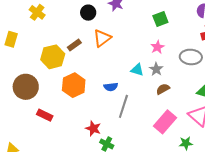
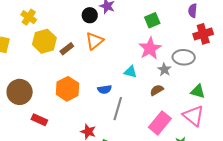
black circle: (88, 13) -> (90, 15), moved
pink star: (157, 47) -> (150, 48), size x1.6
yellow hexagon: (53, 57) -> (44, 41), moved
gray star: (156, 69) -> (164, 70), moved

